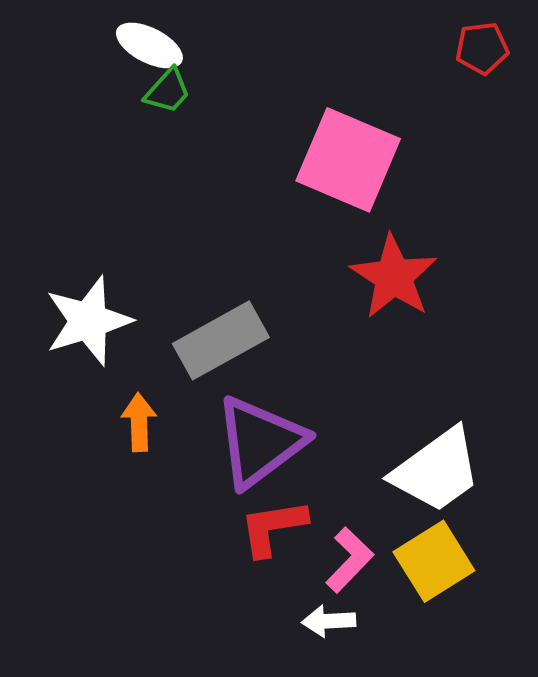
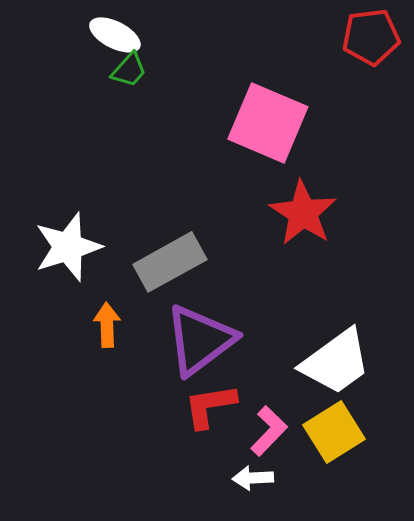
red pentagon: (482, 48) -> (371, 37), size x1.4

